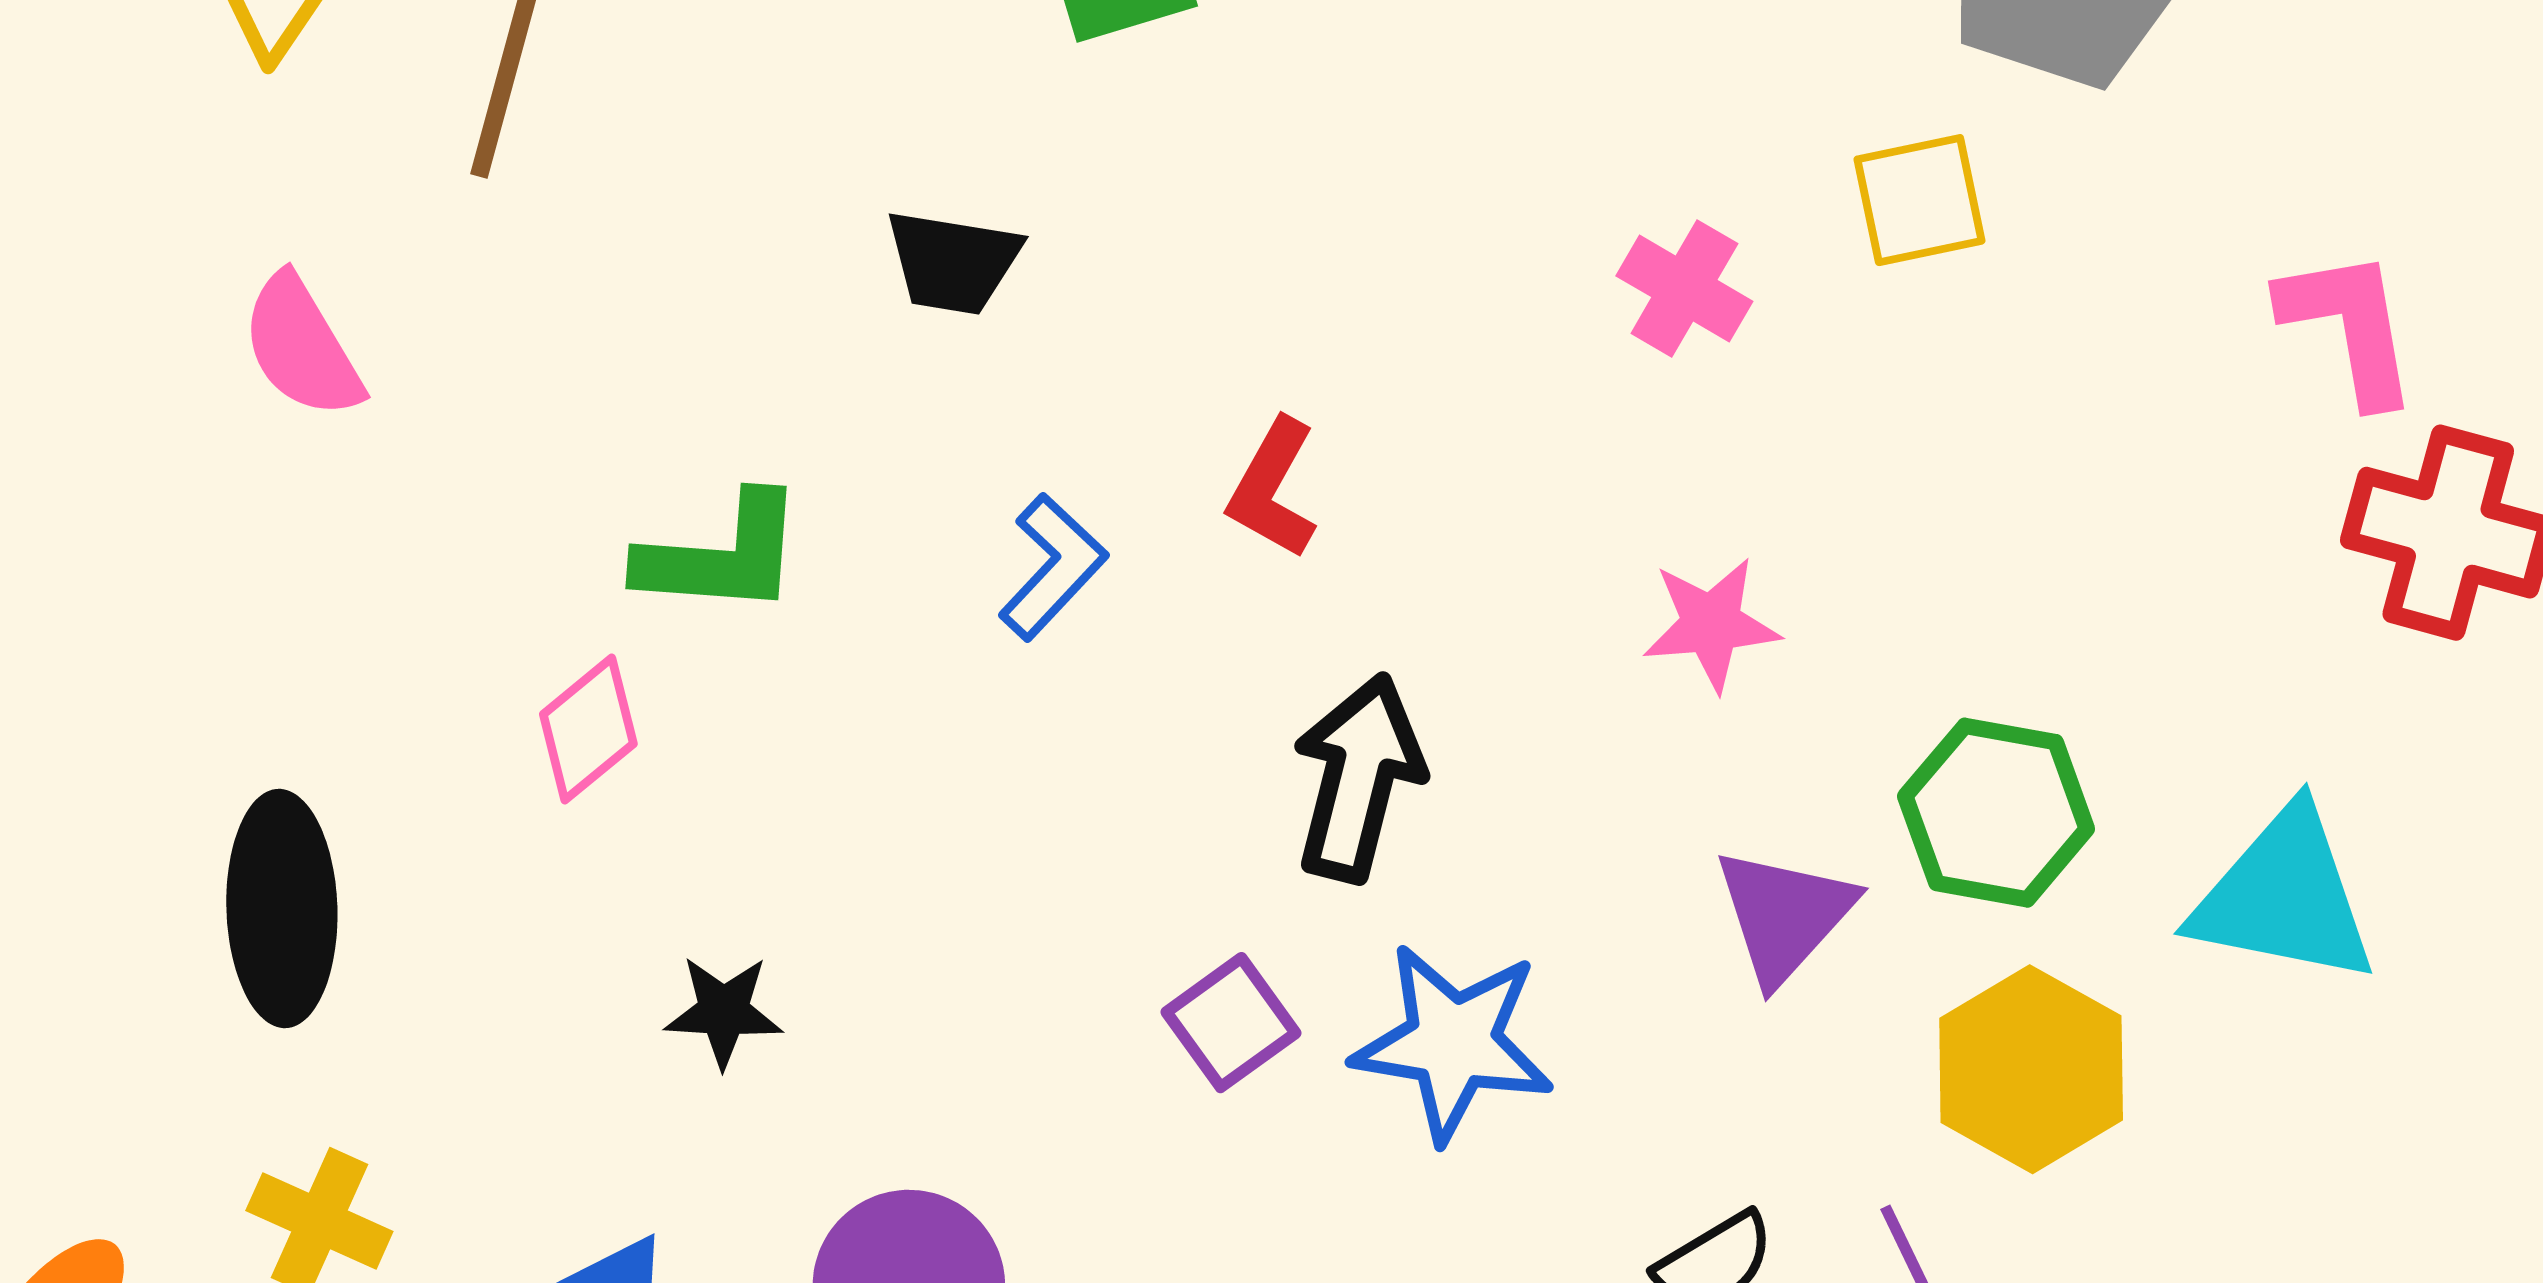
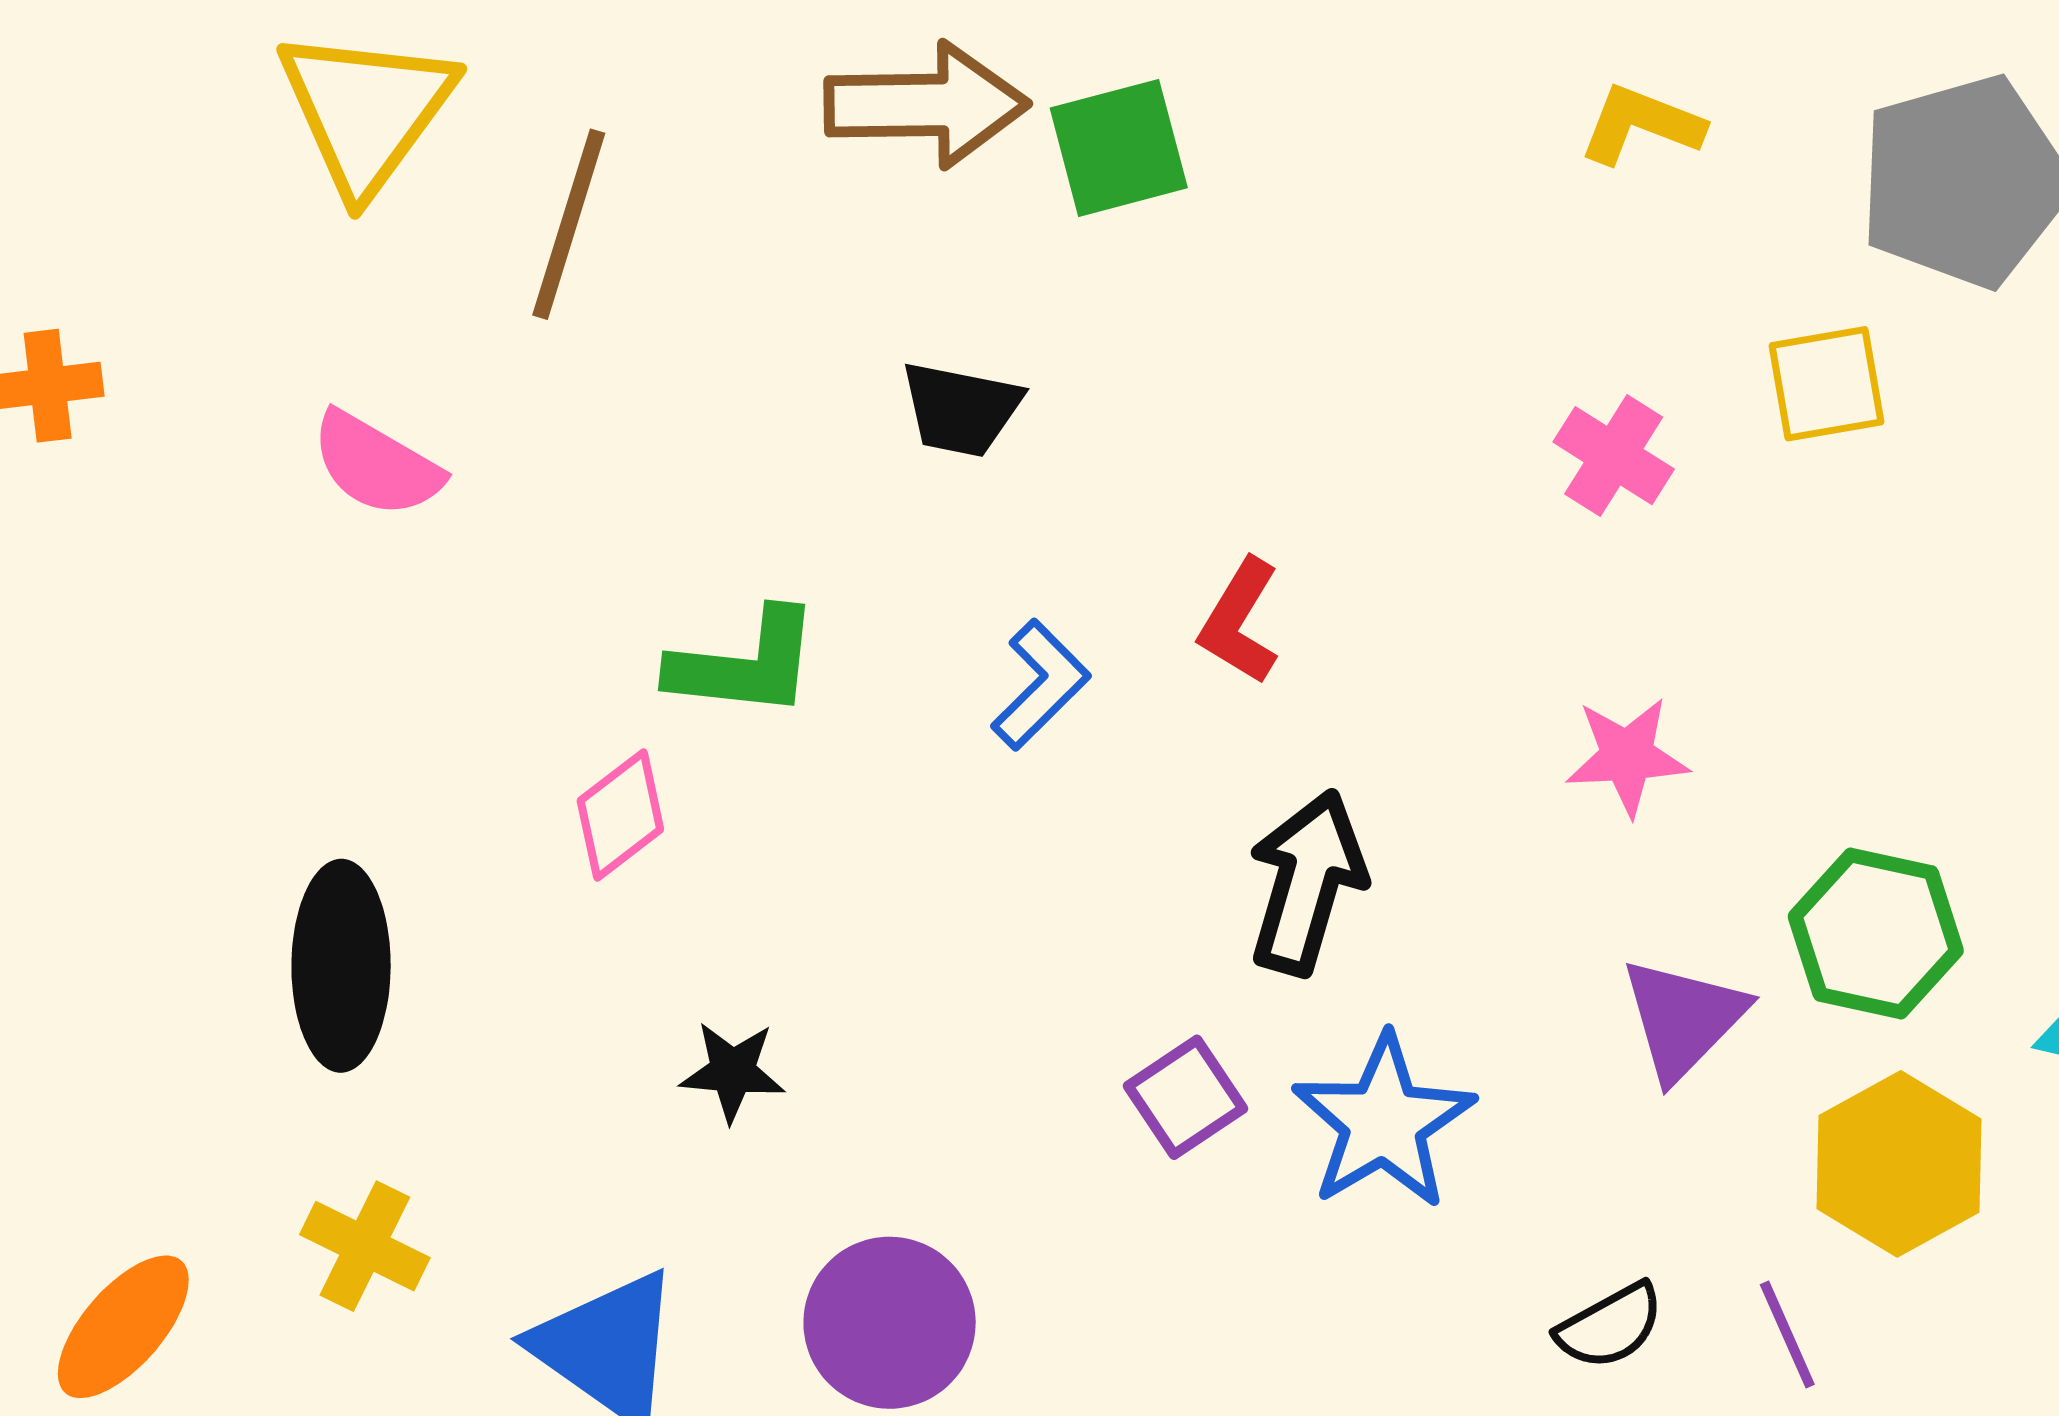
pink semicircle: (302, 347) -> (376, 464), turned -31
blue star: (1453, 1043) -> (1383, 1122), turned 30

